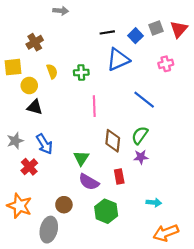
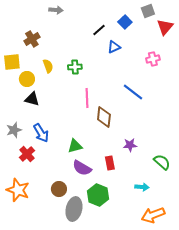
gray square: (156, 28) -> (148, 11), moved
black line: (107, 32) -> (99, 30), turned -32
blue square: (135, 36) -> (125, 22), moved
blue triangle: (118, 59) -> (114, 47), moved, size x0.6
green semicircle: (140, 135) -> (162, 162), moved, turned 96
brown diamond: (113, 141) -> (104, 117), moved
green triangle: (81, 158) -> (75, 146), turned 42
gray ellipse: (49, 230) -> (74, 209), moved

